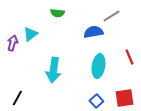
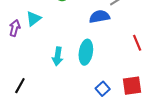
cyan ellipse: (98, 66) -> (86, 52), moved
cyan arrow: (53, 70) -> (58, 56), size x0.7

